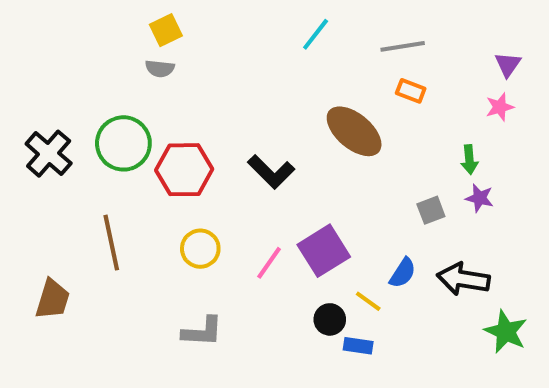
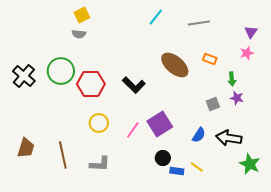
orange rectangle: (411, 91) -> (210, 59), moved
brown line: (111, 243) -> (63, 155), moved
yellow line: (368, 301) -> (197, 167), moved

